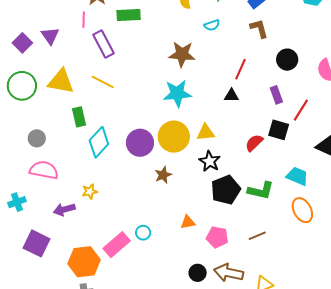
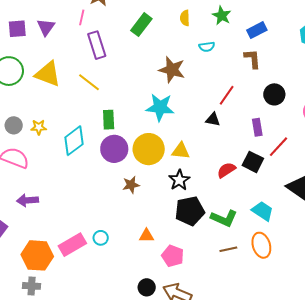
green rectangle: (129, 15) -> (141, 25), moved, turned -60
purple square: (22, 43) -> (17, 29), turned 30
green rectangle: (79, 117) -> (109, 120), moved
yellow star: (90, 192) -> (39, 127), moved
brown line: (257, 236) -> (228, 249), moved

